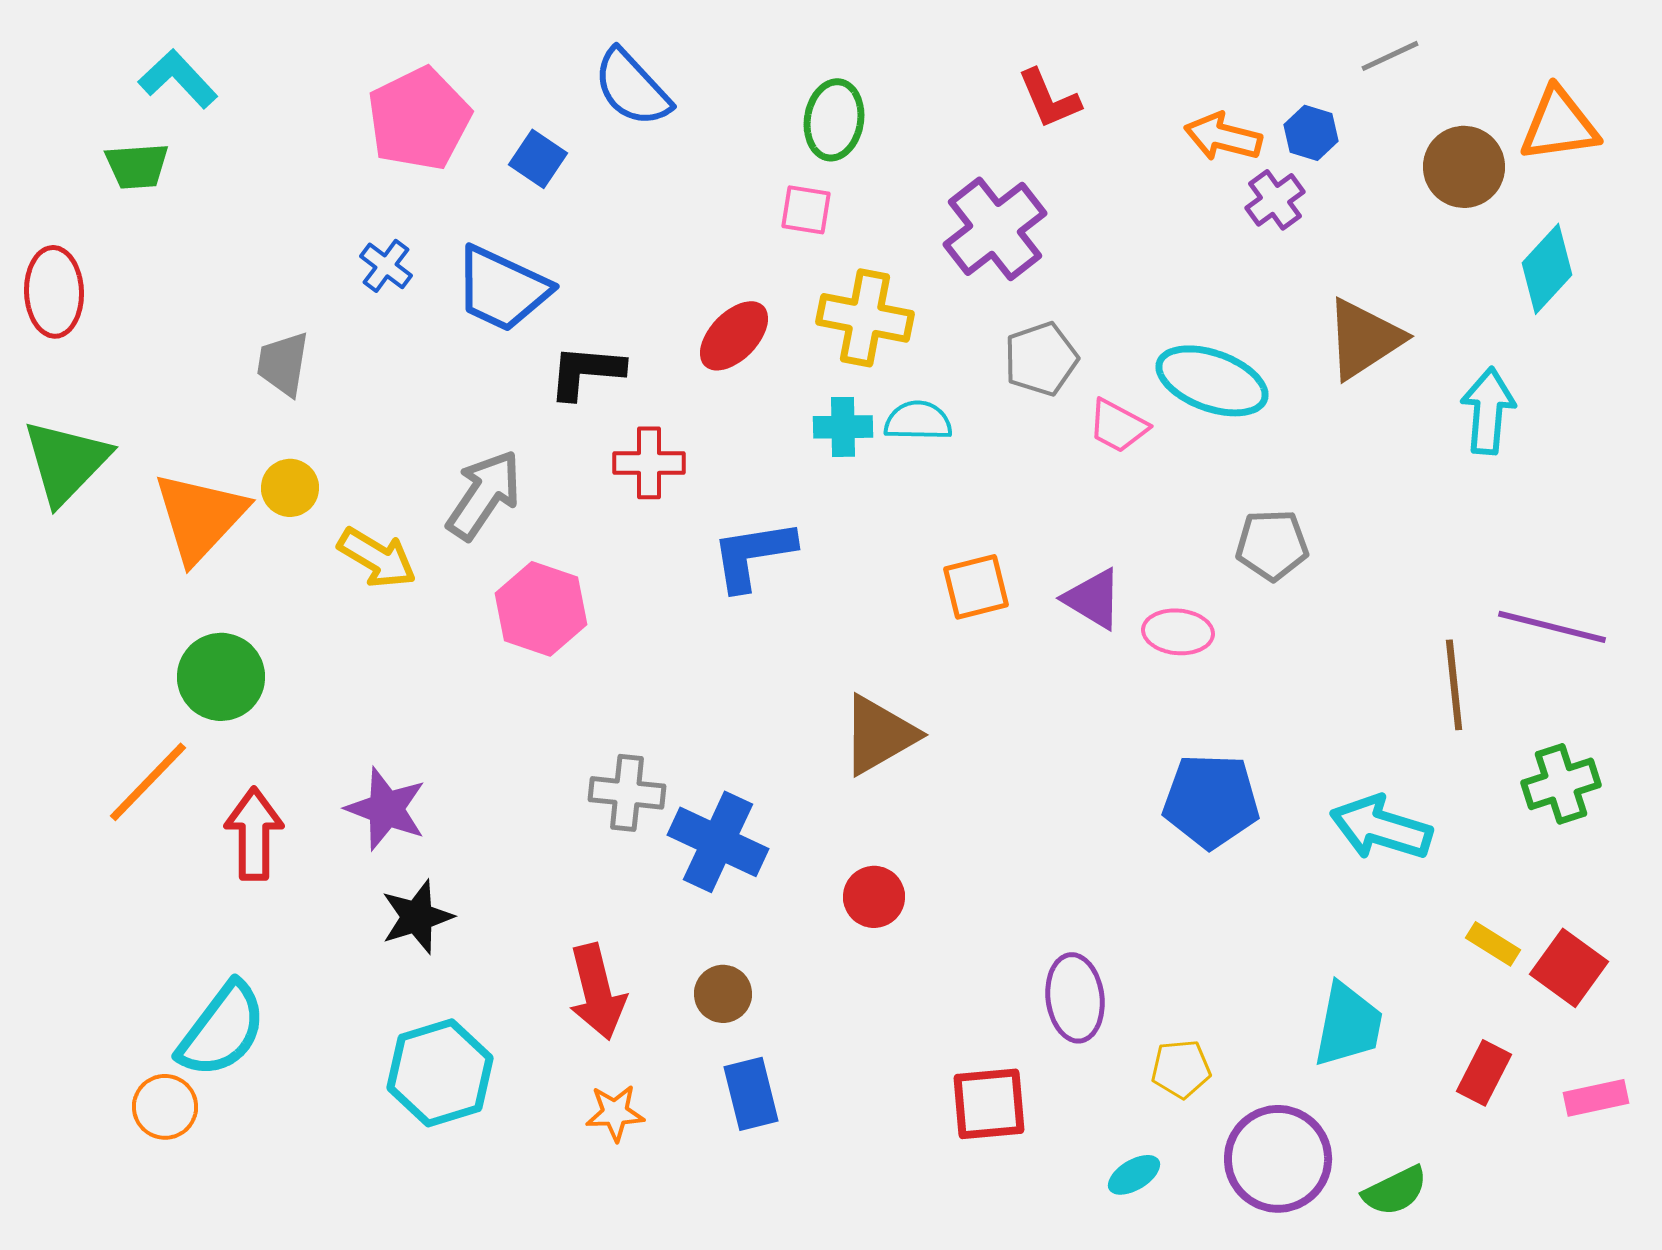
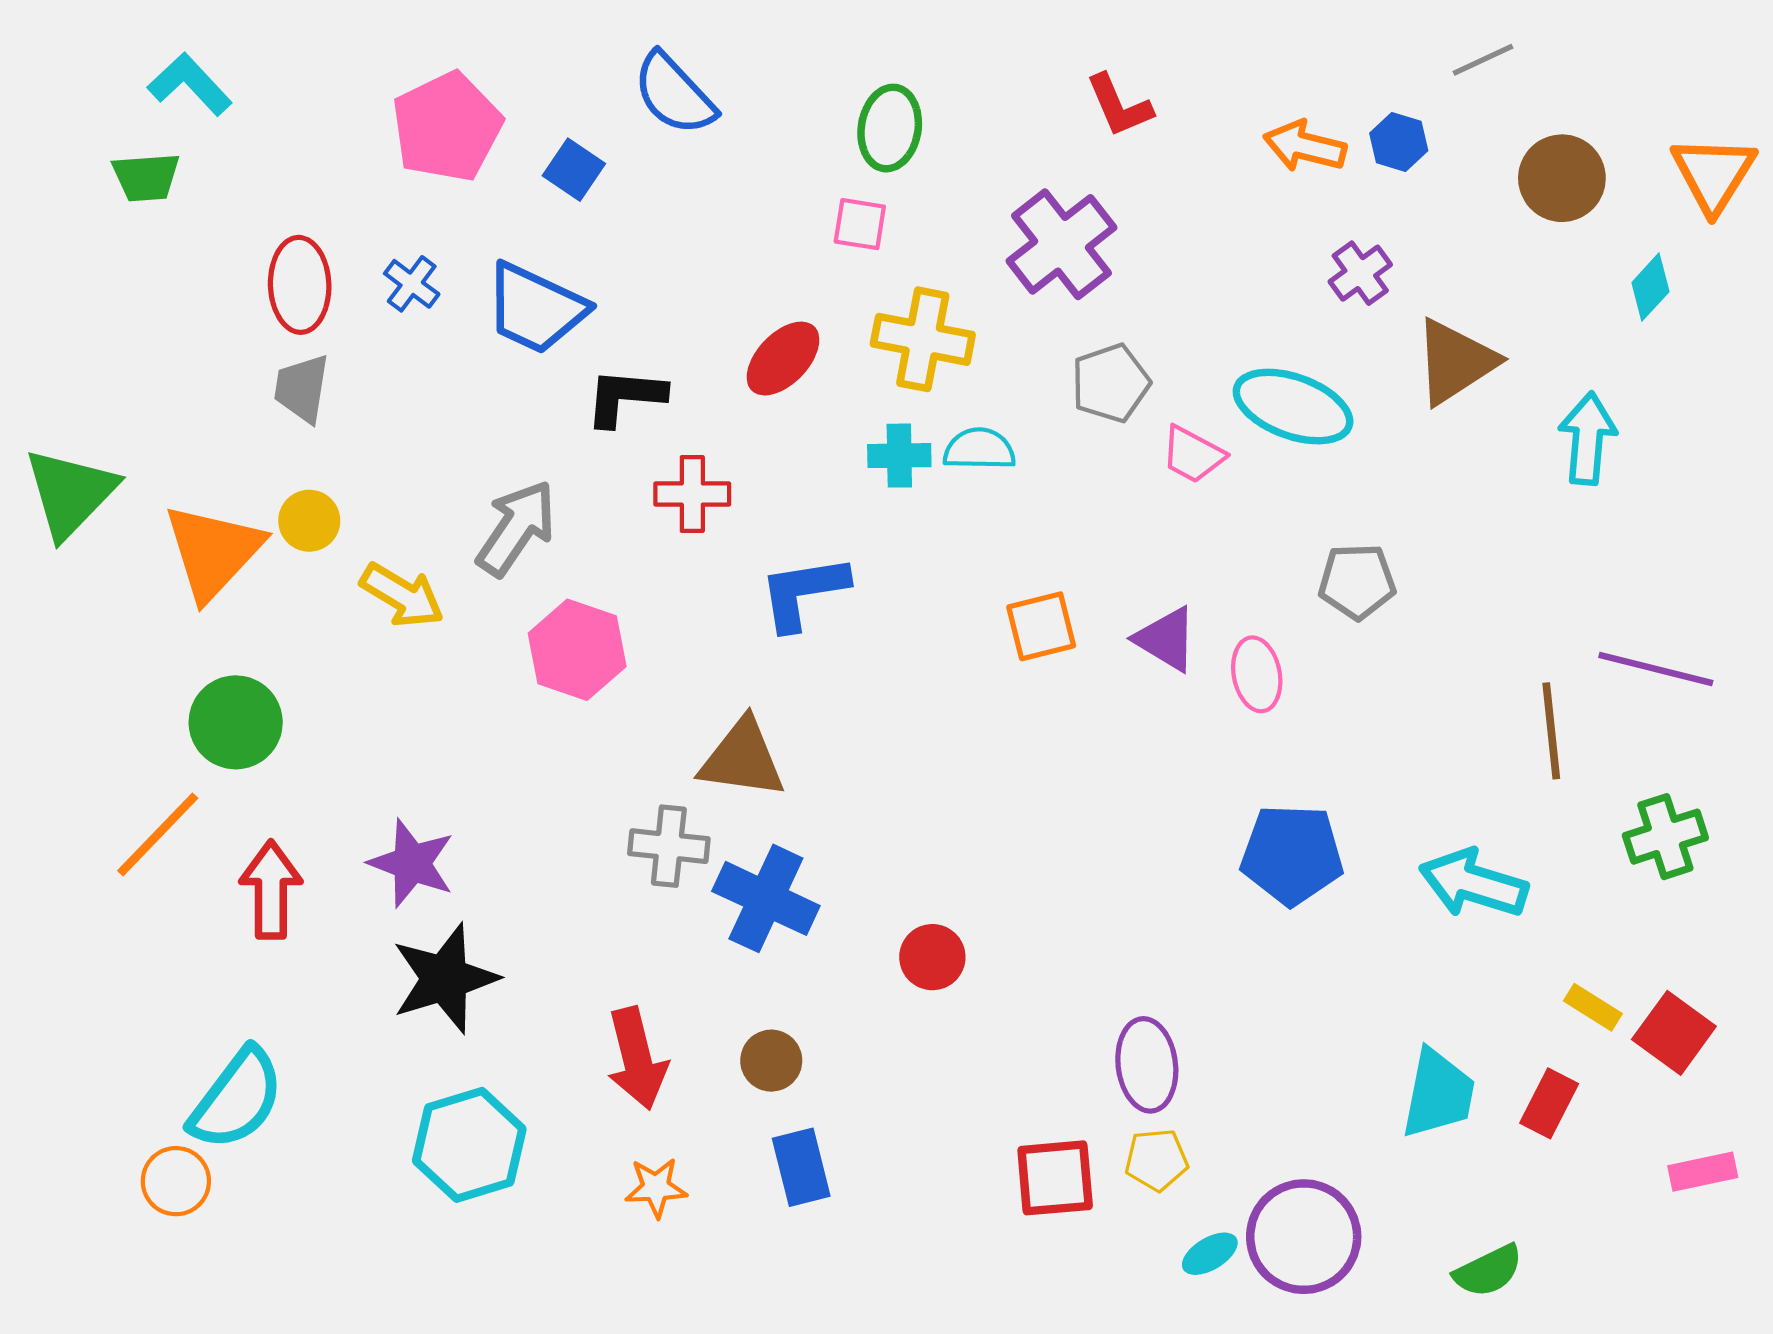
orange triangle: (1559, 125) -> (1713, 174), moved, turned -50
purple cross: (1275, 200) -> (1360, 273), moved
cyan diamond: (1547, 269) -> (1650, 287), size x0.7
red ellipse: (54, 292) -> (300, 285), moved
pink ellipse: (1178, 632) -> (1257, 674), turned 74
brown triangle: (879, 735) -> (742, 759), moved, turned 38
black star: (417, 917) -> (445, 978), size x1.4
yellow pentagon: (1181, 1069) -> (1156, 1160), moved
red rectangle: (1484, 1073) -> (1549, 1103), moved
purple circle: (1278, 1159) -> (1304, 1237), moved

